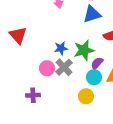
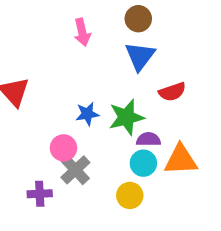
blue triangle: (92, 14) -> (140, 56), turned -36
purple semicircle: (97, 63) -> (148, 139), turned 48
gray cross: (64, 67) -> (75, 170), moved

